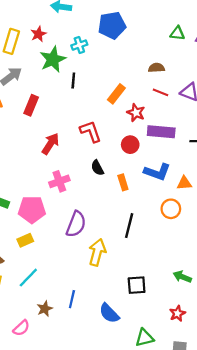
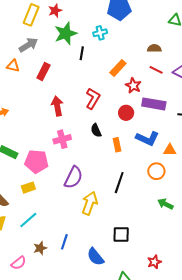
cyan cross: (79, 45) -> (100, 33), moved
red L-shape: (91, 131) -> (93, 98), turned 45
red arrow: (50, 144) -> (57, 106), turned -48
green arrow: (182, 277) -> (165, 204), moved

